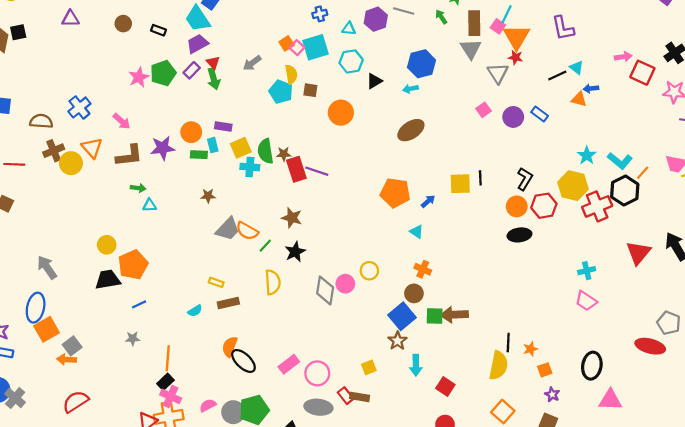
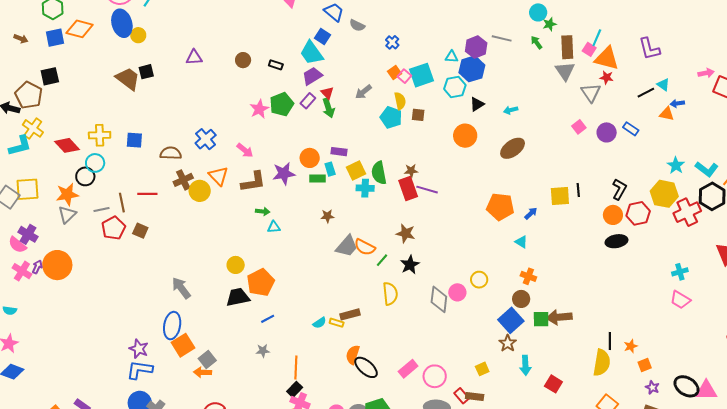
blue cross: (320, 14) -> (392, 42), moved, turned -32
orange triangle: (516, 37) -> (607, 58), turned -44
blue hexagon: (422, 64) -> (472, 69), moved
orange circle: (341, 113) -> (465, 136), moved
brown star: (284, 154) -> (411, 171), moved
yellow rectangle: (216, 282) -> (337, 323), moved
black ellipse: (592, 366) -> (687, 386), moved, turned -65

